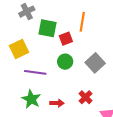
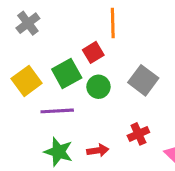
green square: (48, 28) -> (67, 74), moved, turned -30
red cross: (86, 97) -> (138, 134), turned 32

